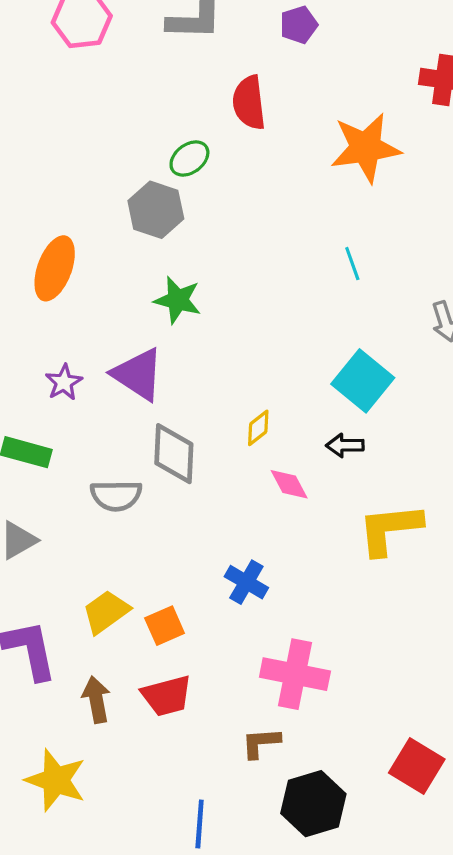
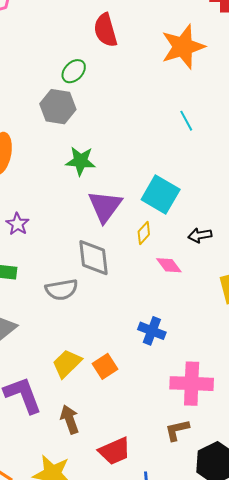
purple triangle: (138, 374) -> (105, 206), moved, turned 42
cyan square: (363, 381) -> (161, 194), moved
red trapezoid: (167, 696) -> (115, 451), moved

